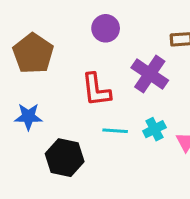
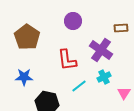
cyan cross: (154, 129) -> (104, 77), moved
cyan line: (115, 131) -> (79, 86), turned -42

